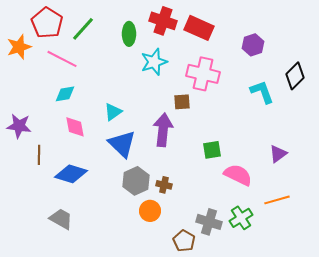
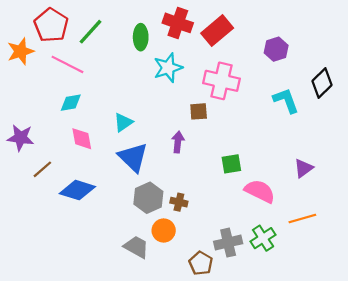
red rectangle: (199, 28) -> (217, 31), turned -64
purple arrow: (163, 130) -> (178, 142), size x0.6
brown line: (39, 155) -> (42, 169), turned 48
gray trapezoid: (61, 219) -> (136, 247), moved
gray cross: (209, 222) -> (228, 243), turned -30

